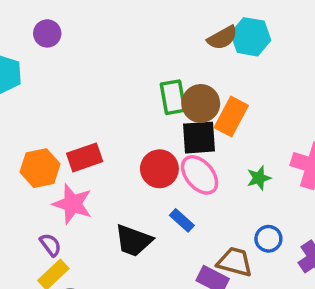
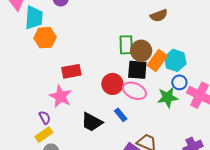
cyan hexagon: (251, 37) -> (175, 60), moved
orange hexagon: (40, 168) -> (45, 38), moved
pink ellipse: (200, 175) -> (134, 91), turned -35
green star: (259, 178) -> (168, 97), size x1.5
blue circle: (268, 239) -> (179, 82), moved

